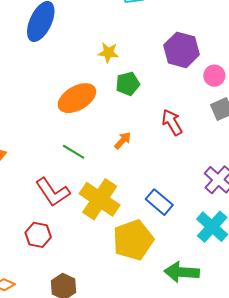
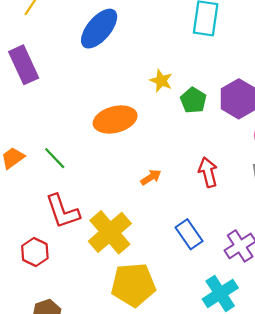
green pentagon: (128, 84) -> (193, 100), moved, turned 30
green line: (74, 152) -> (55, 158), moved
blue rectangle: (159, 202) -> (189, 234), moved

